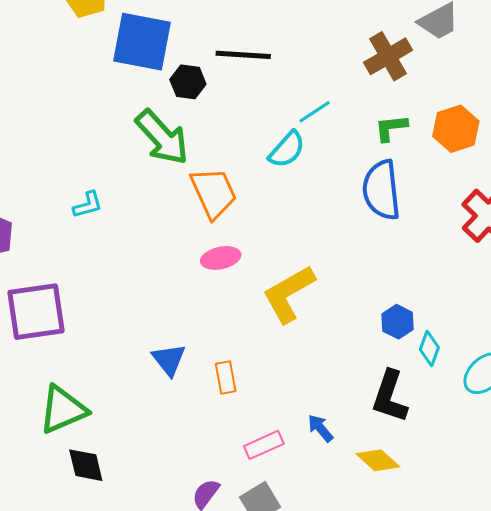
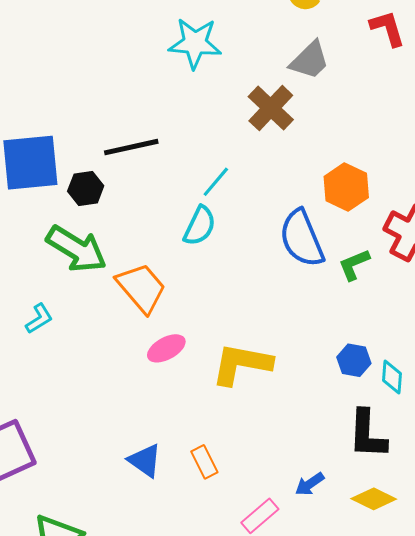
green L-shape: (391, 128) -> (354, 265), moved
orange hexagon: (456, 129) -> (346, 187), moved
cyan L-shape: (88, 205) -> (39, 319), moved
yellow L-shape: (289, 294) -> (242, 364), turned 56
blue arrow: (320, 428) -> (310, 484), turned -68

